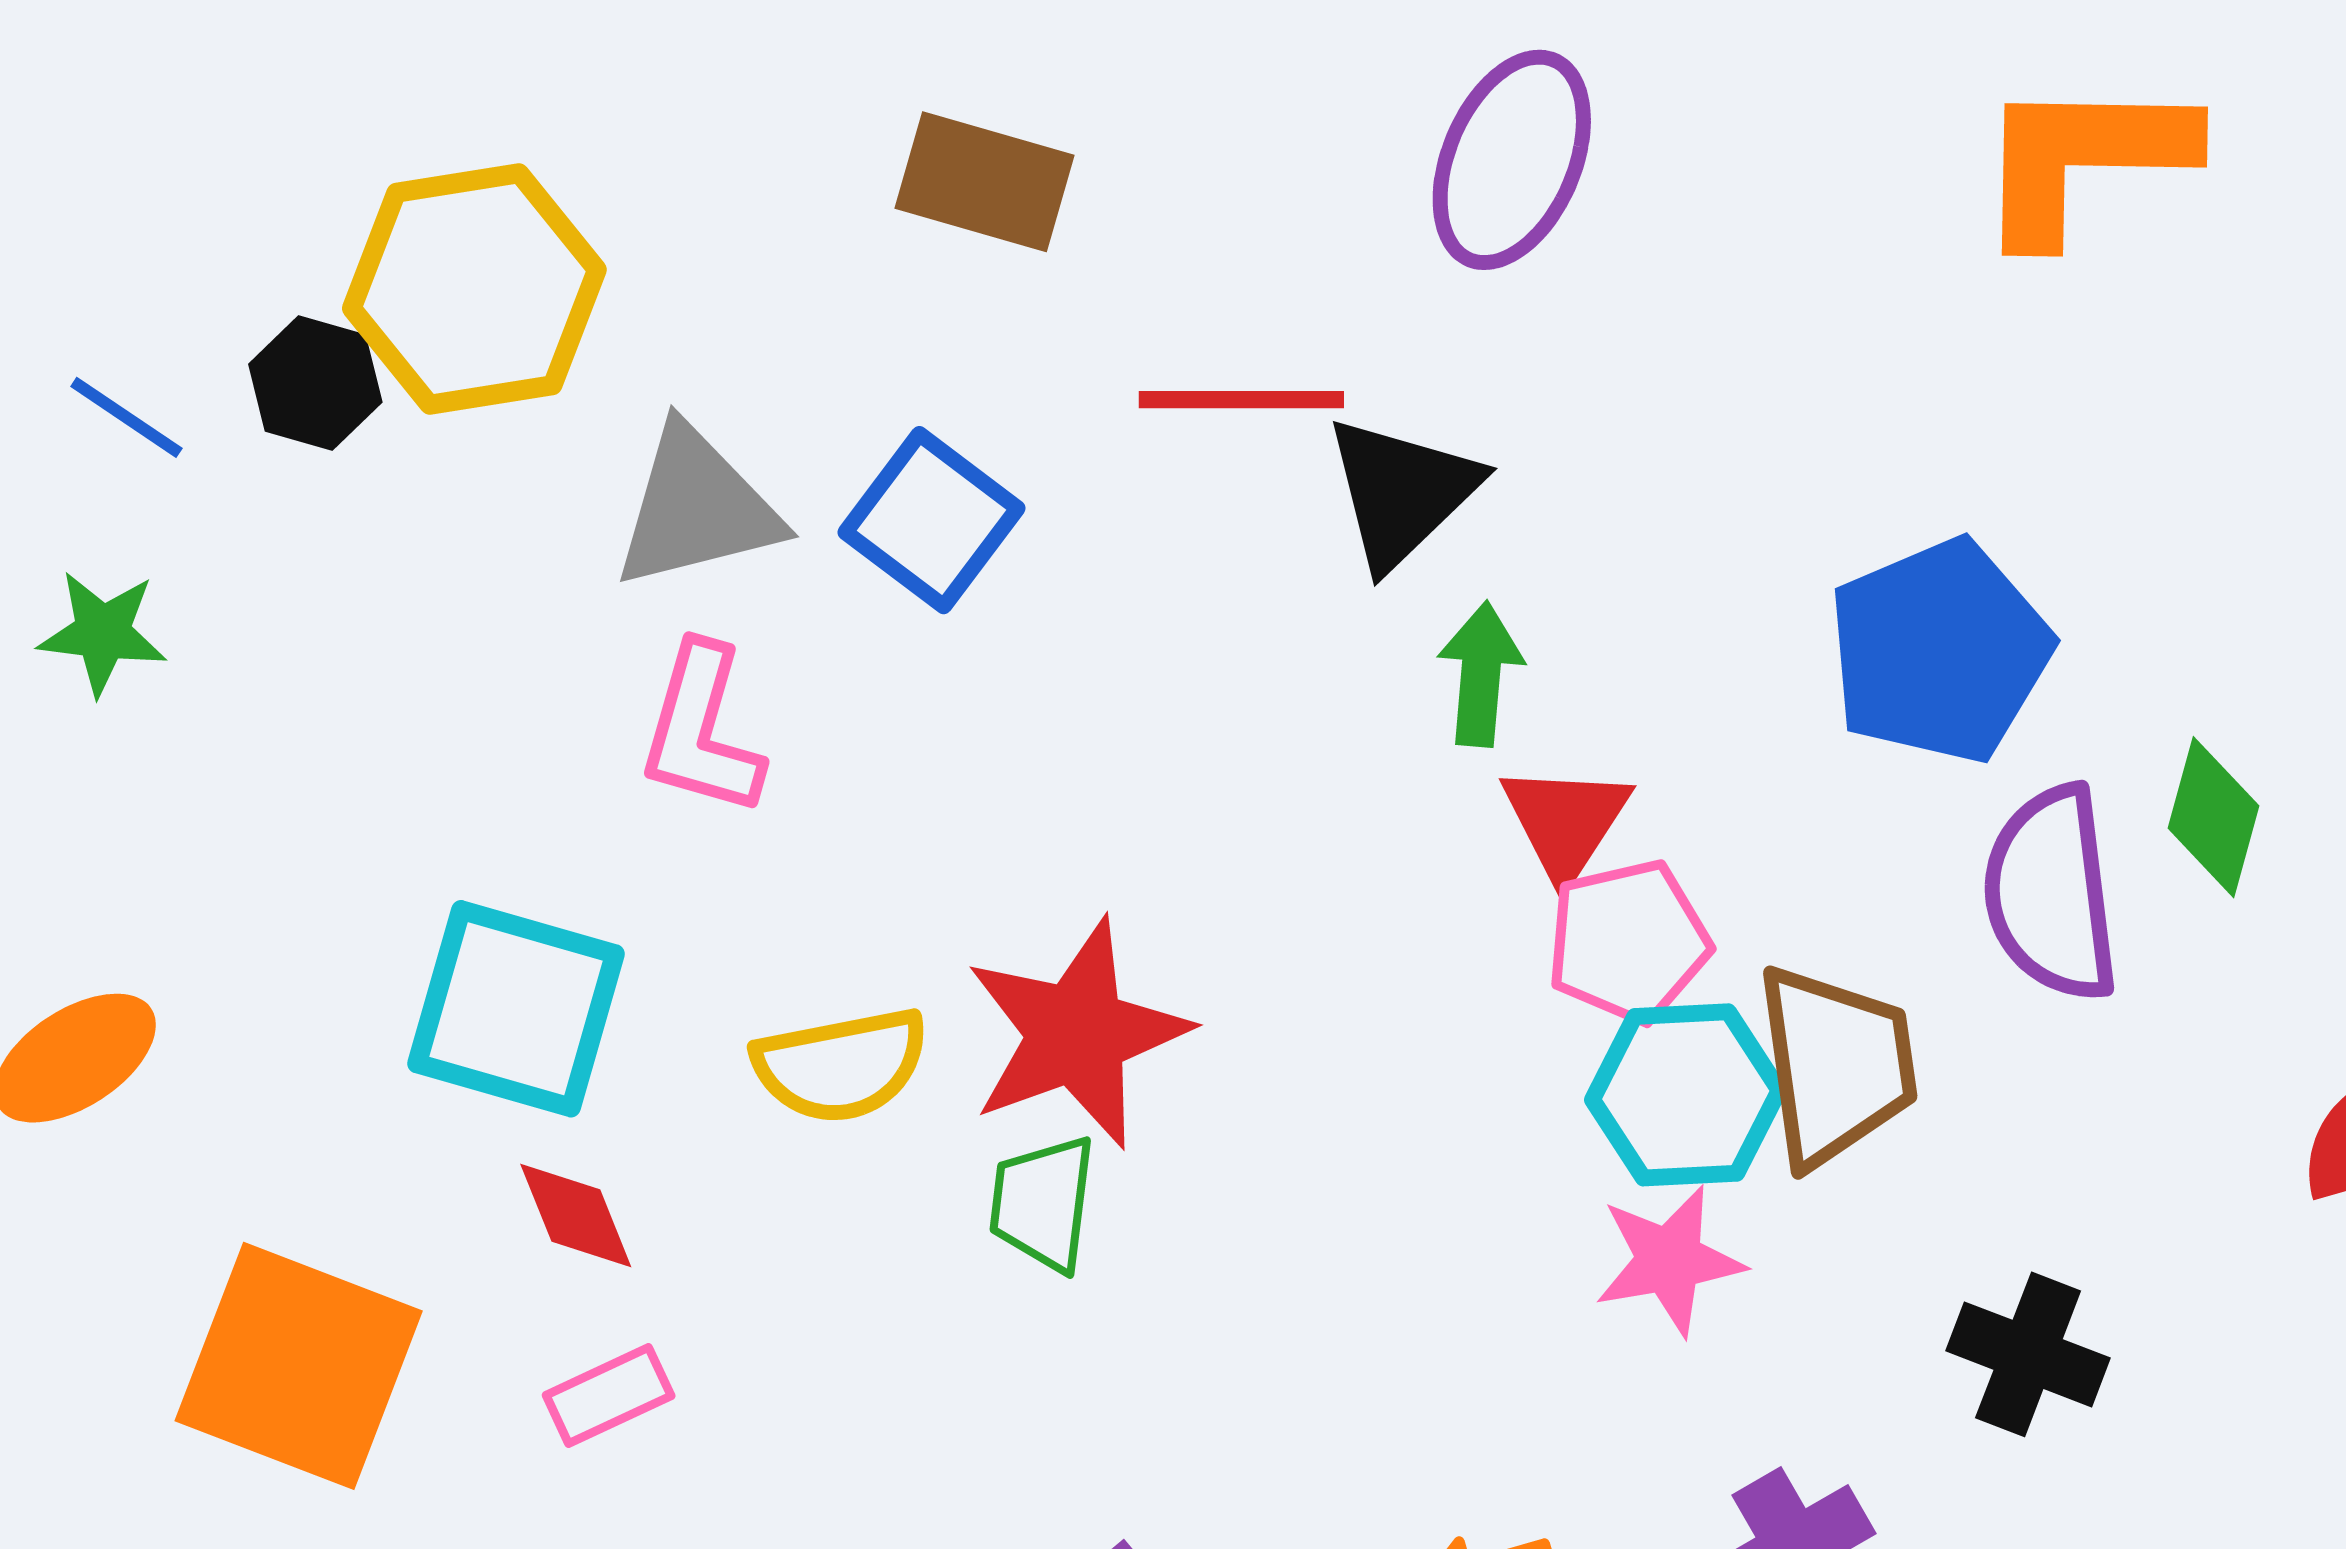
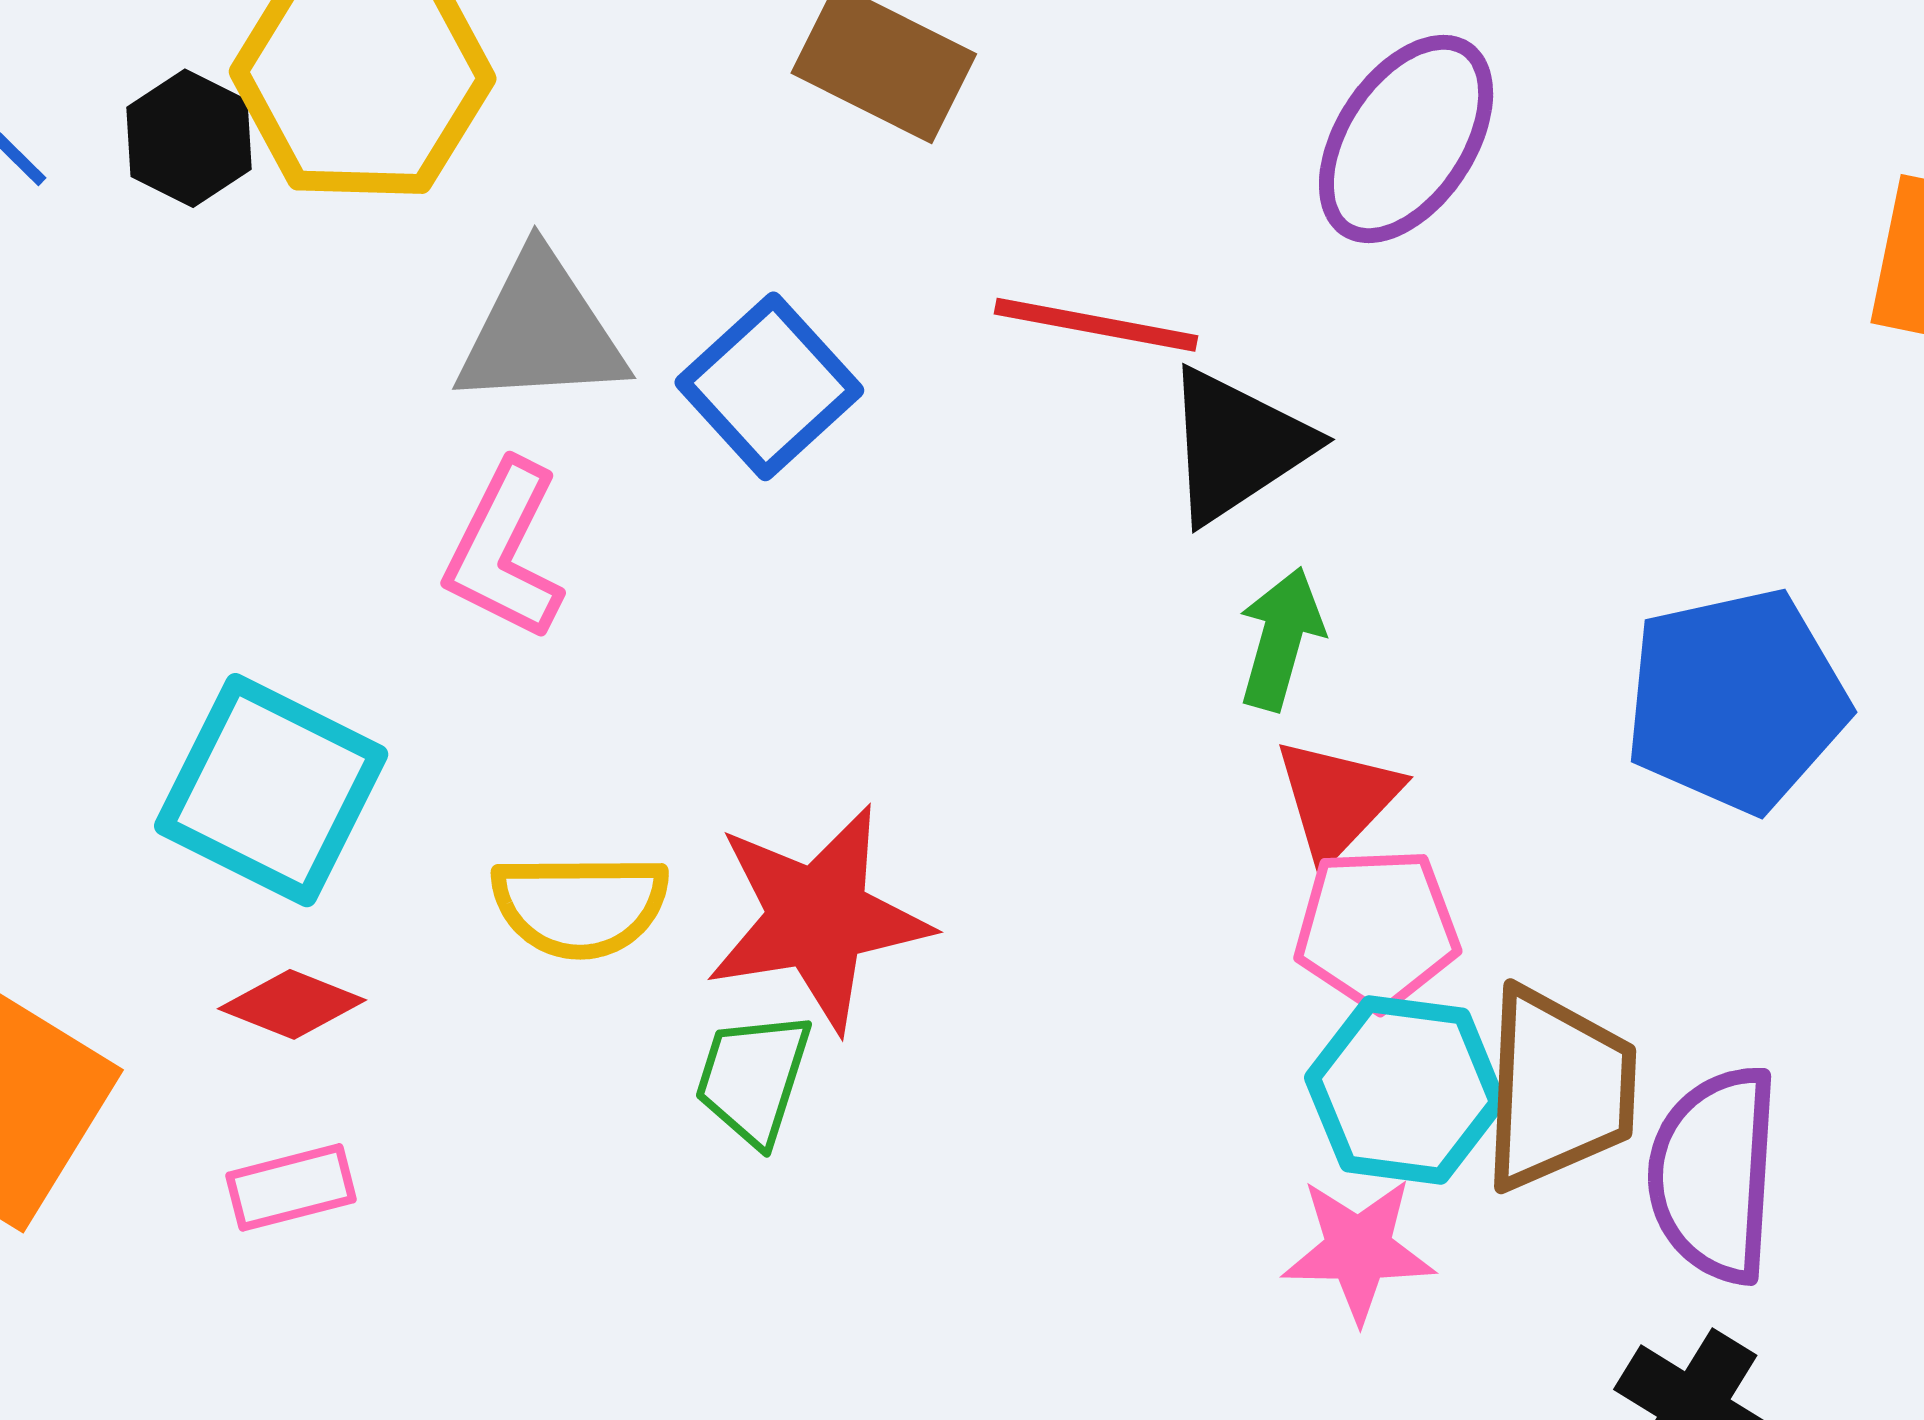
purple semicircle: (2051, 893) -> (1714, 1174), moved
red diamond: (576, 1215) -> (292, 1004), turned -57

